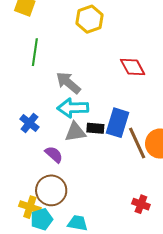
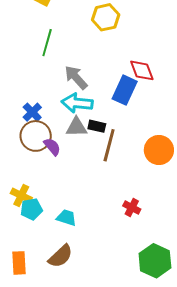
blue rectangle: (118, 123) -> (125, 90), moved
brown line: (137, 143) -> (109, 145), moved, turned 32
brown circle: (51, 190) -> (36, 136), moved

